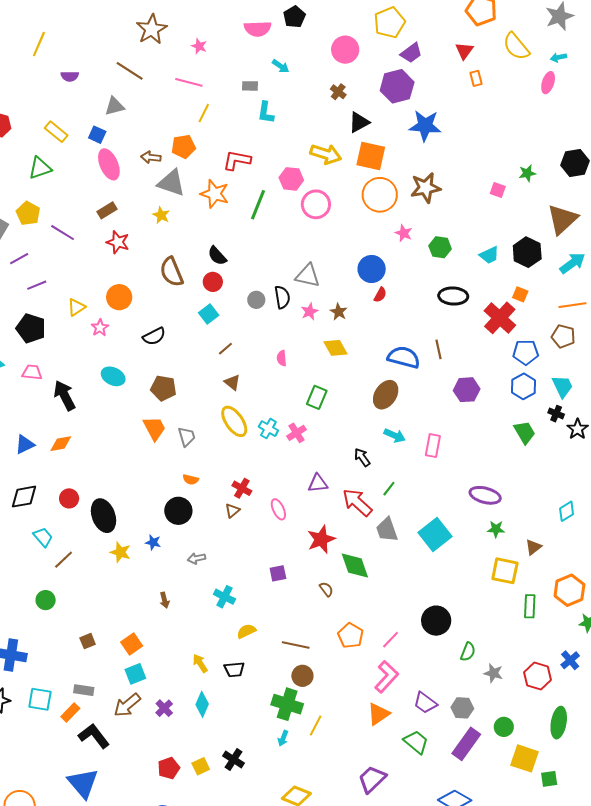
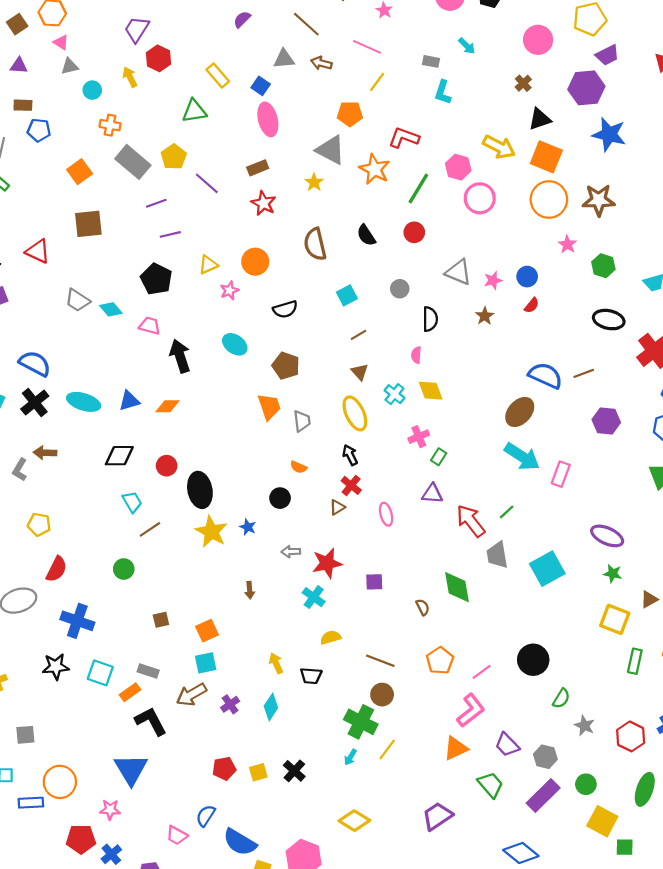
purple semicircle: (70, 76) -> (242, 19), turned 126
brown arrow: (151, 157) -> (321, 63), moved
blue circle: (372, 269) -> (527, 277), size x0.7
red circle: (213, 282) -> (414, 232), moved
black semicircle: (282, 297) -> (430, 319), moved
pink star: (310, 312) -> (493, 280), moved
yellow diamond: (335, 348) -> (431, 391), moved
brown line: (439, 349) -> (584, 373), turned 72
green rectangle: (317, 397) -> (439, 457), moved, size x0.7
cyan cross: (268, 429) -> (394, 394), moved
cyan arrow: (395, 435) -> (522, 457), size x1.6
black arrow: (362, 457) -> (350, 455), moved
black circle: (178, 511) -> (280, 498), size x0.7
red star: (321, 539) -> (327, 563), moved
yellow star: (120, 552) -> (211, 532), size x1.4

